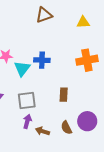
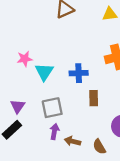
blue cross: (42, 60) -> (79, 73), moved
brown semicircle: (66, 128) -> (99, 147), moved

